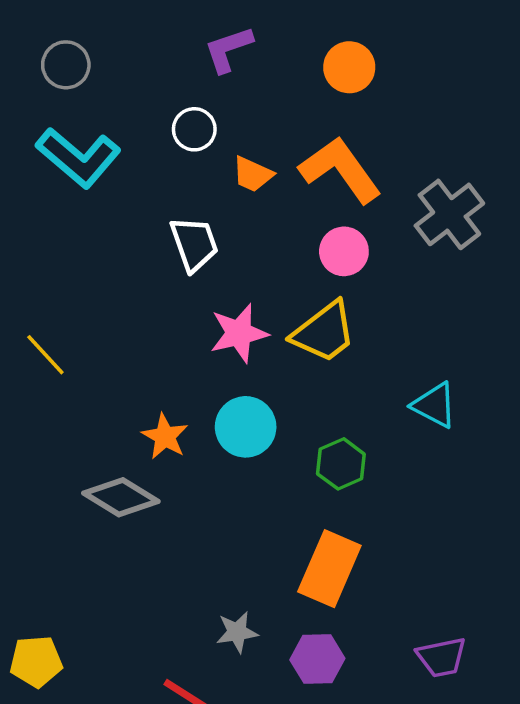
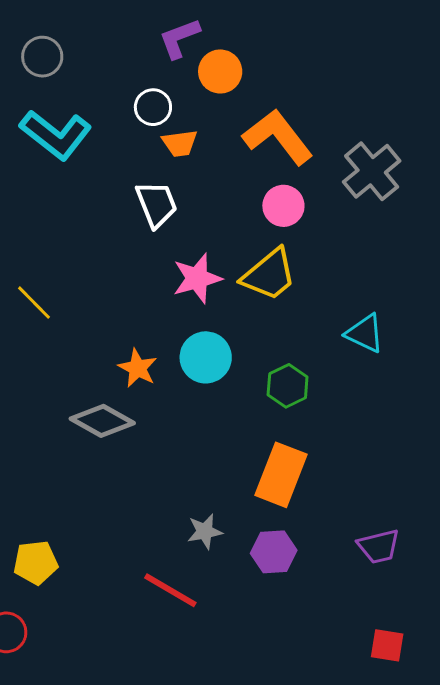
orange circle: (349, 67) -> (220, 71), moved
orange trapezoid: (253, 174) -> (180, 143), moved, turned -30

